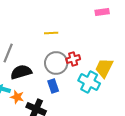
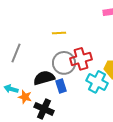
red cross: (73, 59) -> (81, 59), size x1.5
black semicircle: (21, 72) -> (44, 78), moved

